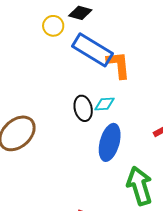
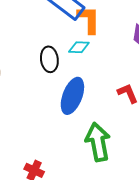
cyan diamond: (105, 104) -> (79, 47), moved

